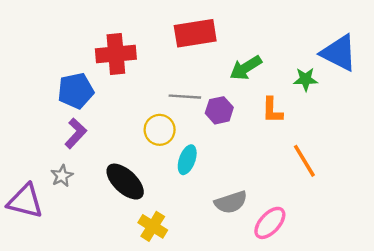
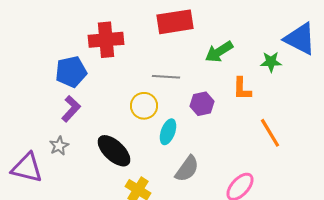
purple hexagon: (219, 110) -> (202, 104), moved
gray semicircle: (231, 202) -> (187, 169), moved, turned -36

